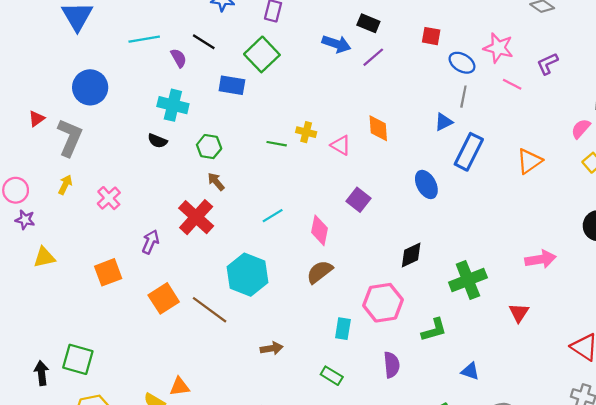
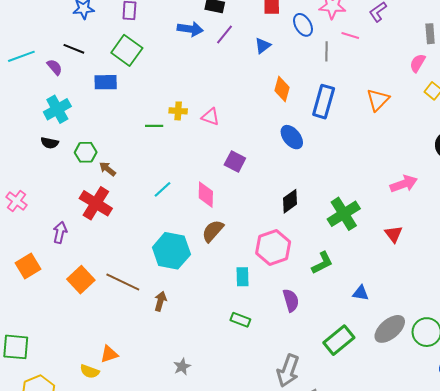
blue ellipse: (462, 63) -> (303, 25), turned 40
gray line: (463, 97) -> (327, 51), moved
cyan cross: (173, 105) -> (57, 109), turned -32
blue triangle: (444, 122) -> (263, 46), moved
orange diamond: (378, 128) -> (282, 89), moved, turned 30
green hexagon: (209, 147) -> (86, 152), moved
cyan hexagon: (248, 275) -> (171, 251), moved
brown arrow: (272, 348) -> (160, 301), moved, turned -54

